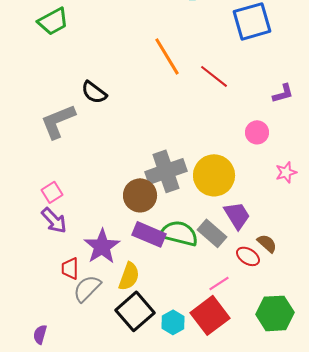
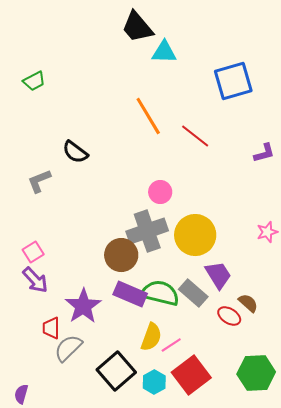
green trapezoid: (53, 21) -> (34, 81), size x0.7
gray L-shape: (58, 121) -> (39, 181), size x0.7
pink circle: (257, 132) -> (160, 192), moved
yellow semicircle: (129, 276) -> (151, 337), moved
pink line: (219, 283) -> (171, 345), moved

